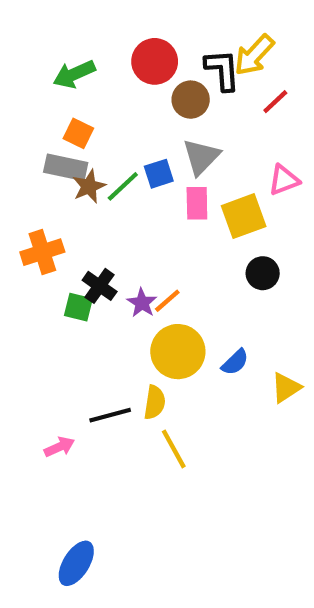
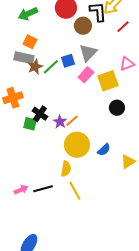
pink rectangle: (197, 203) -> (86, 75), turned 42
black line: (110, 415) -> (43, 189), moved

